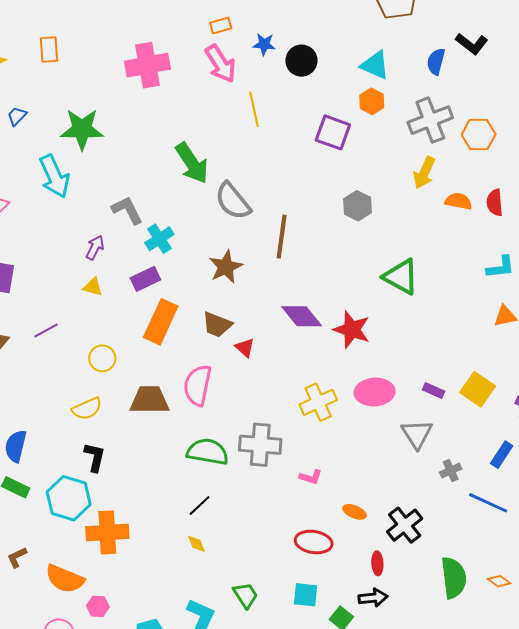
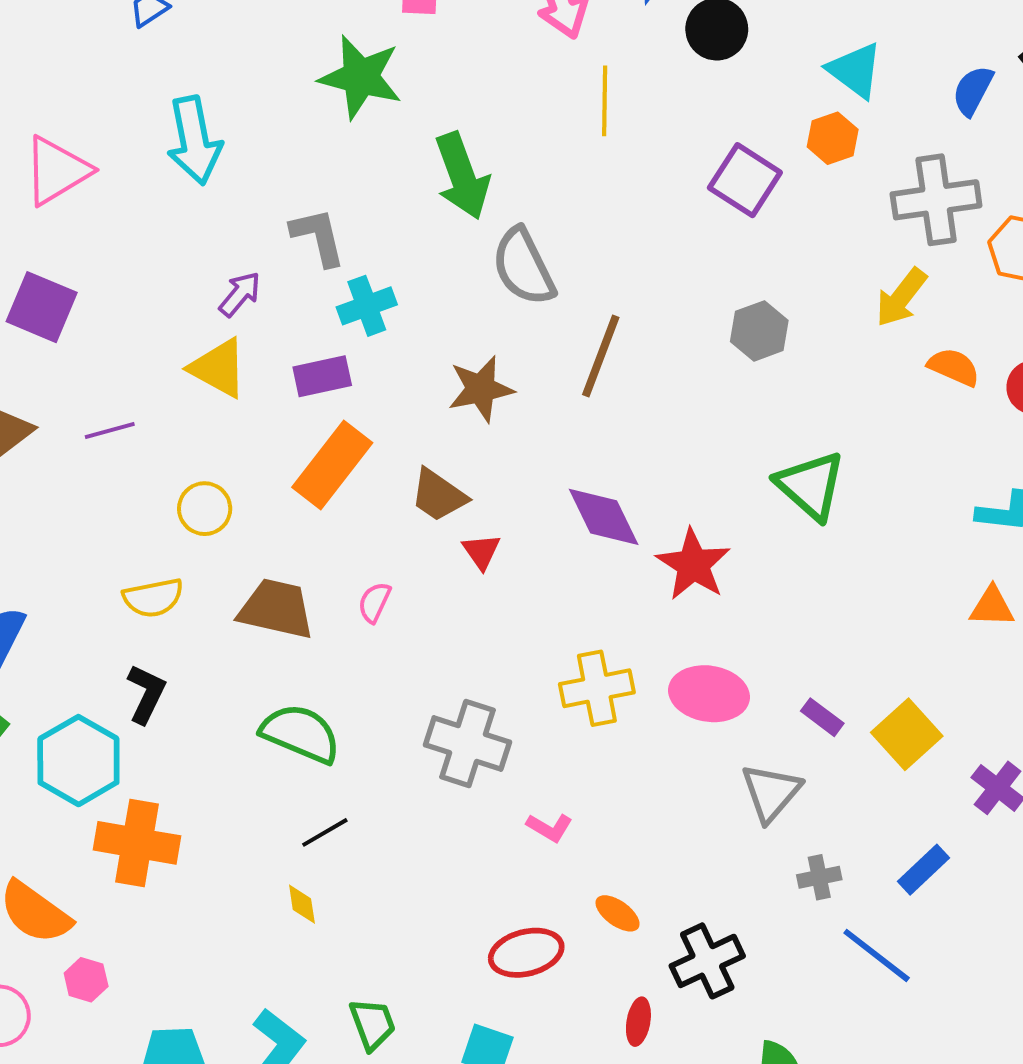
green star: (82, 129) -> (361, 77), moved
yellow triangle: (93, 287) -> (218, 368), size x1.6
pink semicircle: (198, 385) -> (374, 602), size x0.5
green semicircle: (208, 452) -> (301, 734), moved
red ellipse: (314, 542) -> (526, 953), turned -36

